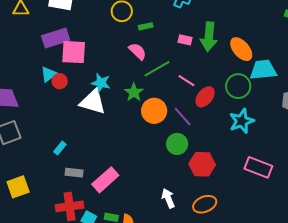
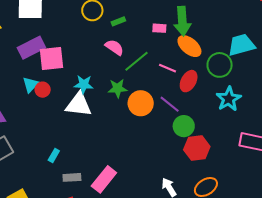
orange ellipse: (241, 49) -> (189, 46), moved
green star: (134, 92) -> (118, 88), turned -30
green circle: (177, 144) -> (184, 126), moved

